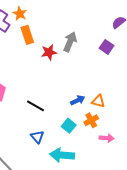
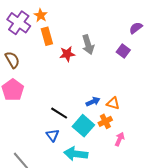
gray arrow: (70, 42) -> (88, 45), turned 138
black line: (35, 106) -> (59, 113), moved
cyan square: (69, 126) -> (83, 126), size x1.5
pink arrow: (107, 138) -> (120, 139), turned -72

